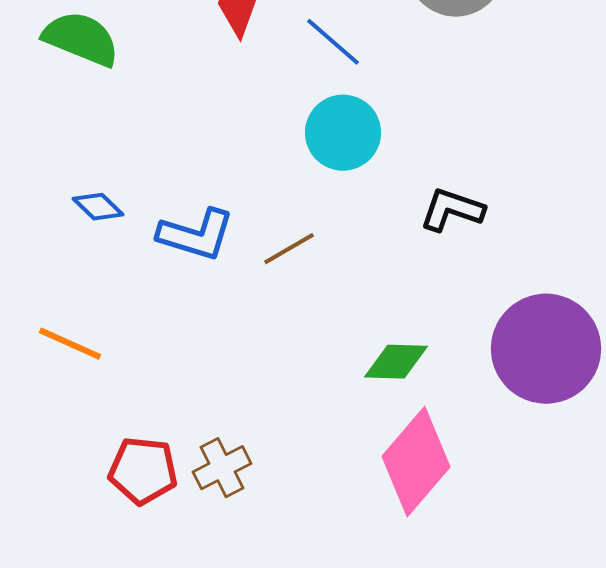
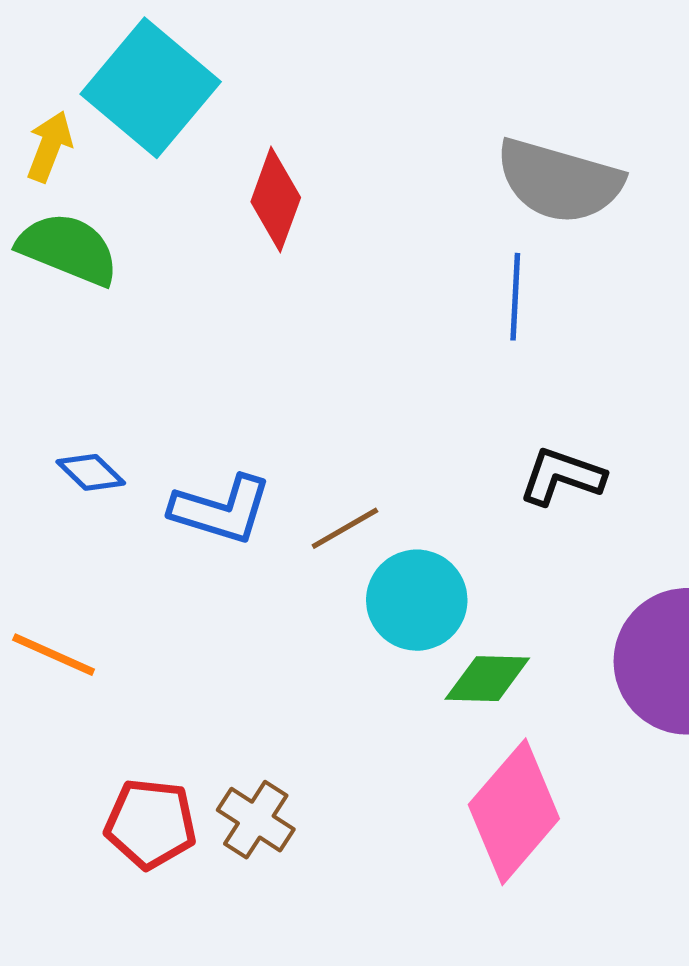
blue line: (333, 42) -> (515, 297), moved, turned 52
cyan circle: (343, 133) -> (417, 600), moved
brown cross: (222, 468) -> (256, 820), turned -30

